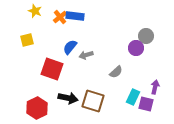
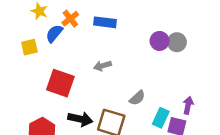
blue rectangle: (75, 16) -> (105, 22), moved
blue semicircle: (70, 47) -> (54, 34), moved
purple circle: (136, 48) -> (160, 41), moved
gray semicircle: (116, 72) -> (137, 98), moved

